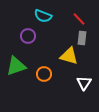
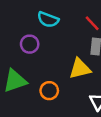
yellow triangle: (69, 56) -> (80, 69), turned -30

